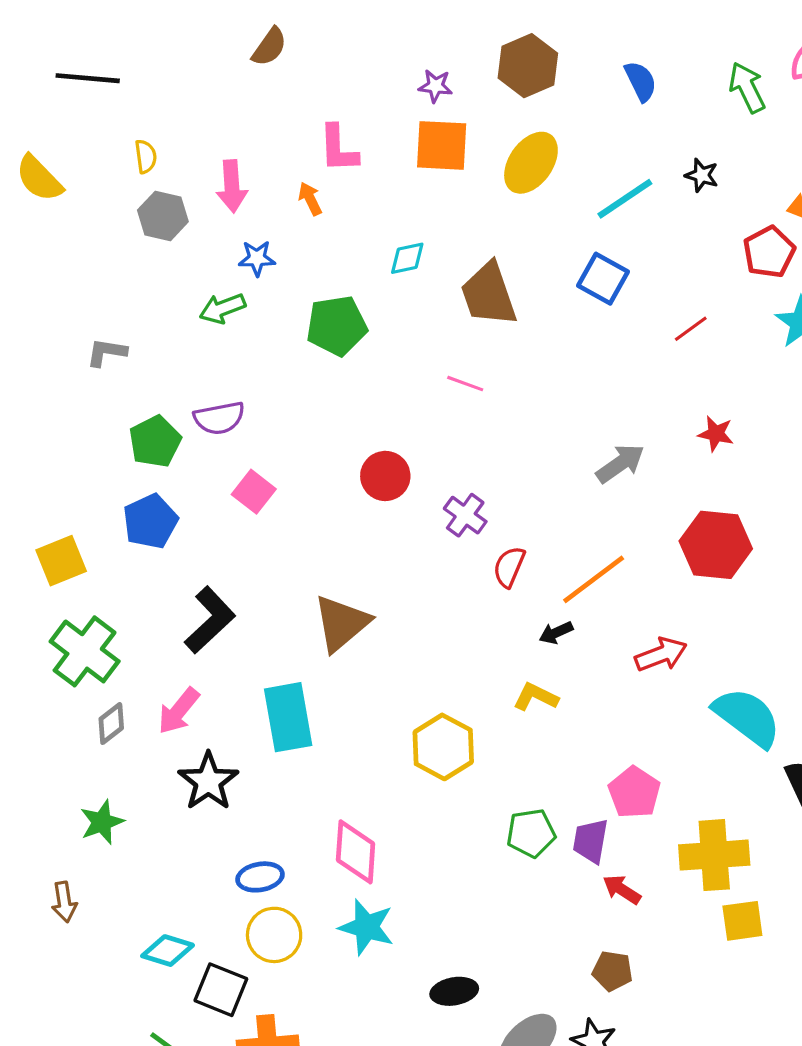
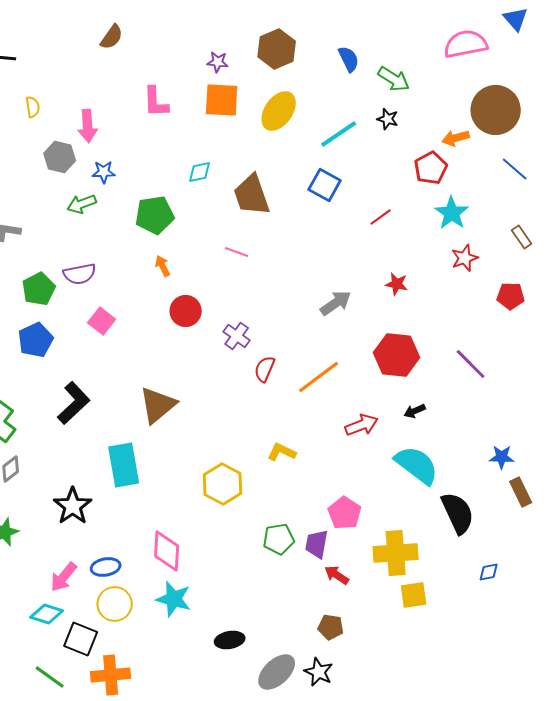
green arrow: (747, 88) -> (394, 79), moved, turned 148
orange arrow: (310, 199) -> (163, 266), moved
gray hexagon: (163, 216) -> (60, 157), moved
black arrow: (556, 633) -> (415, 411), moved
pink arrow: (179, 711) -> (64, 577), moved

